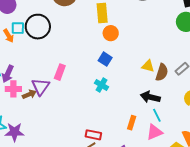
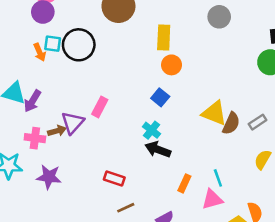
yellow triangle: (148, 66) -> (214, 113), size x1.5
pink cross: (13, 89) -> (35, 138), moved
black arrow: (150, 97) -> (158, 149), moved
purple star: (14, 132) -> (49, 177), moved
red rectangle: (93, 135) -> (114, 179), moved

